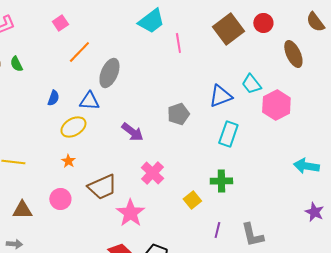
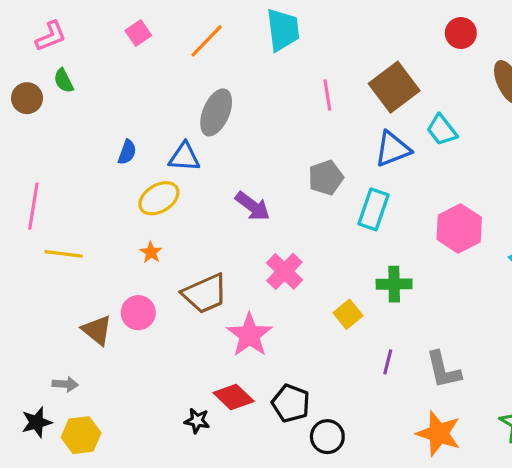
cyan trapezoid: (151, 21) -> (283, 30), turned -60
brown square: (228, 29) -> (394, 87), moved
pink line: (178, 43) -> (327, 95), moved
orange line: (79, 52) -> (207, 41), moved
green semicircle: (16, 64) -> (64, 81), moved
pink hexagon: (276, 105) -> (459, 228), moved
cyan rectangle: (228, 134) -> (373, 209), moved
brown triangle: (22, 210) -> (97, 330), moved, turned 40

